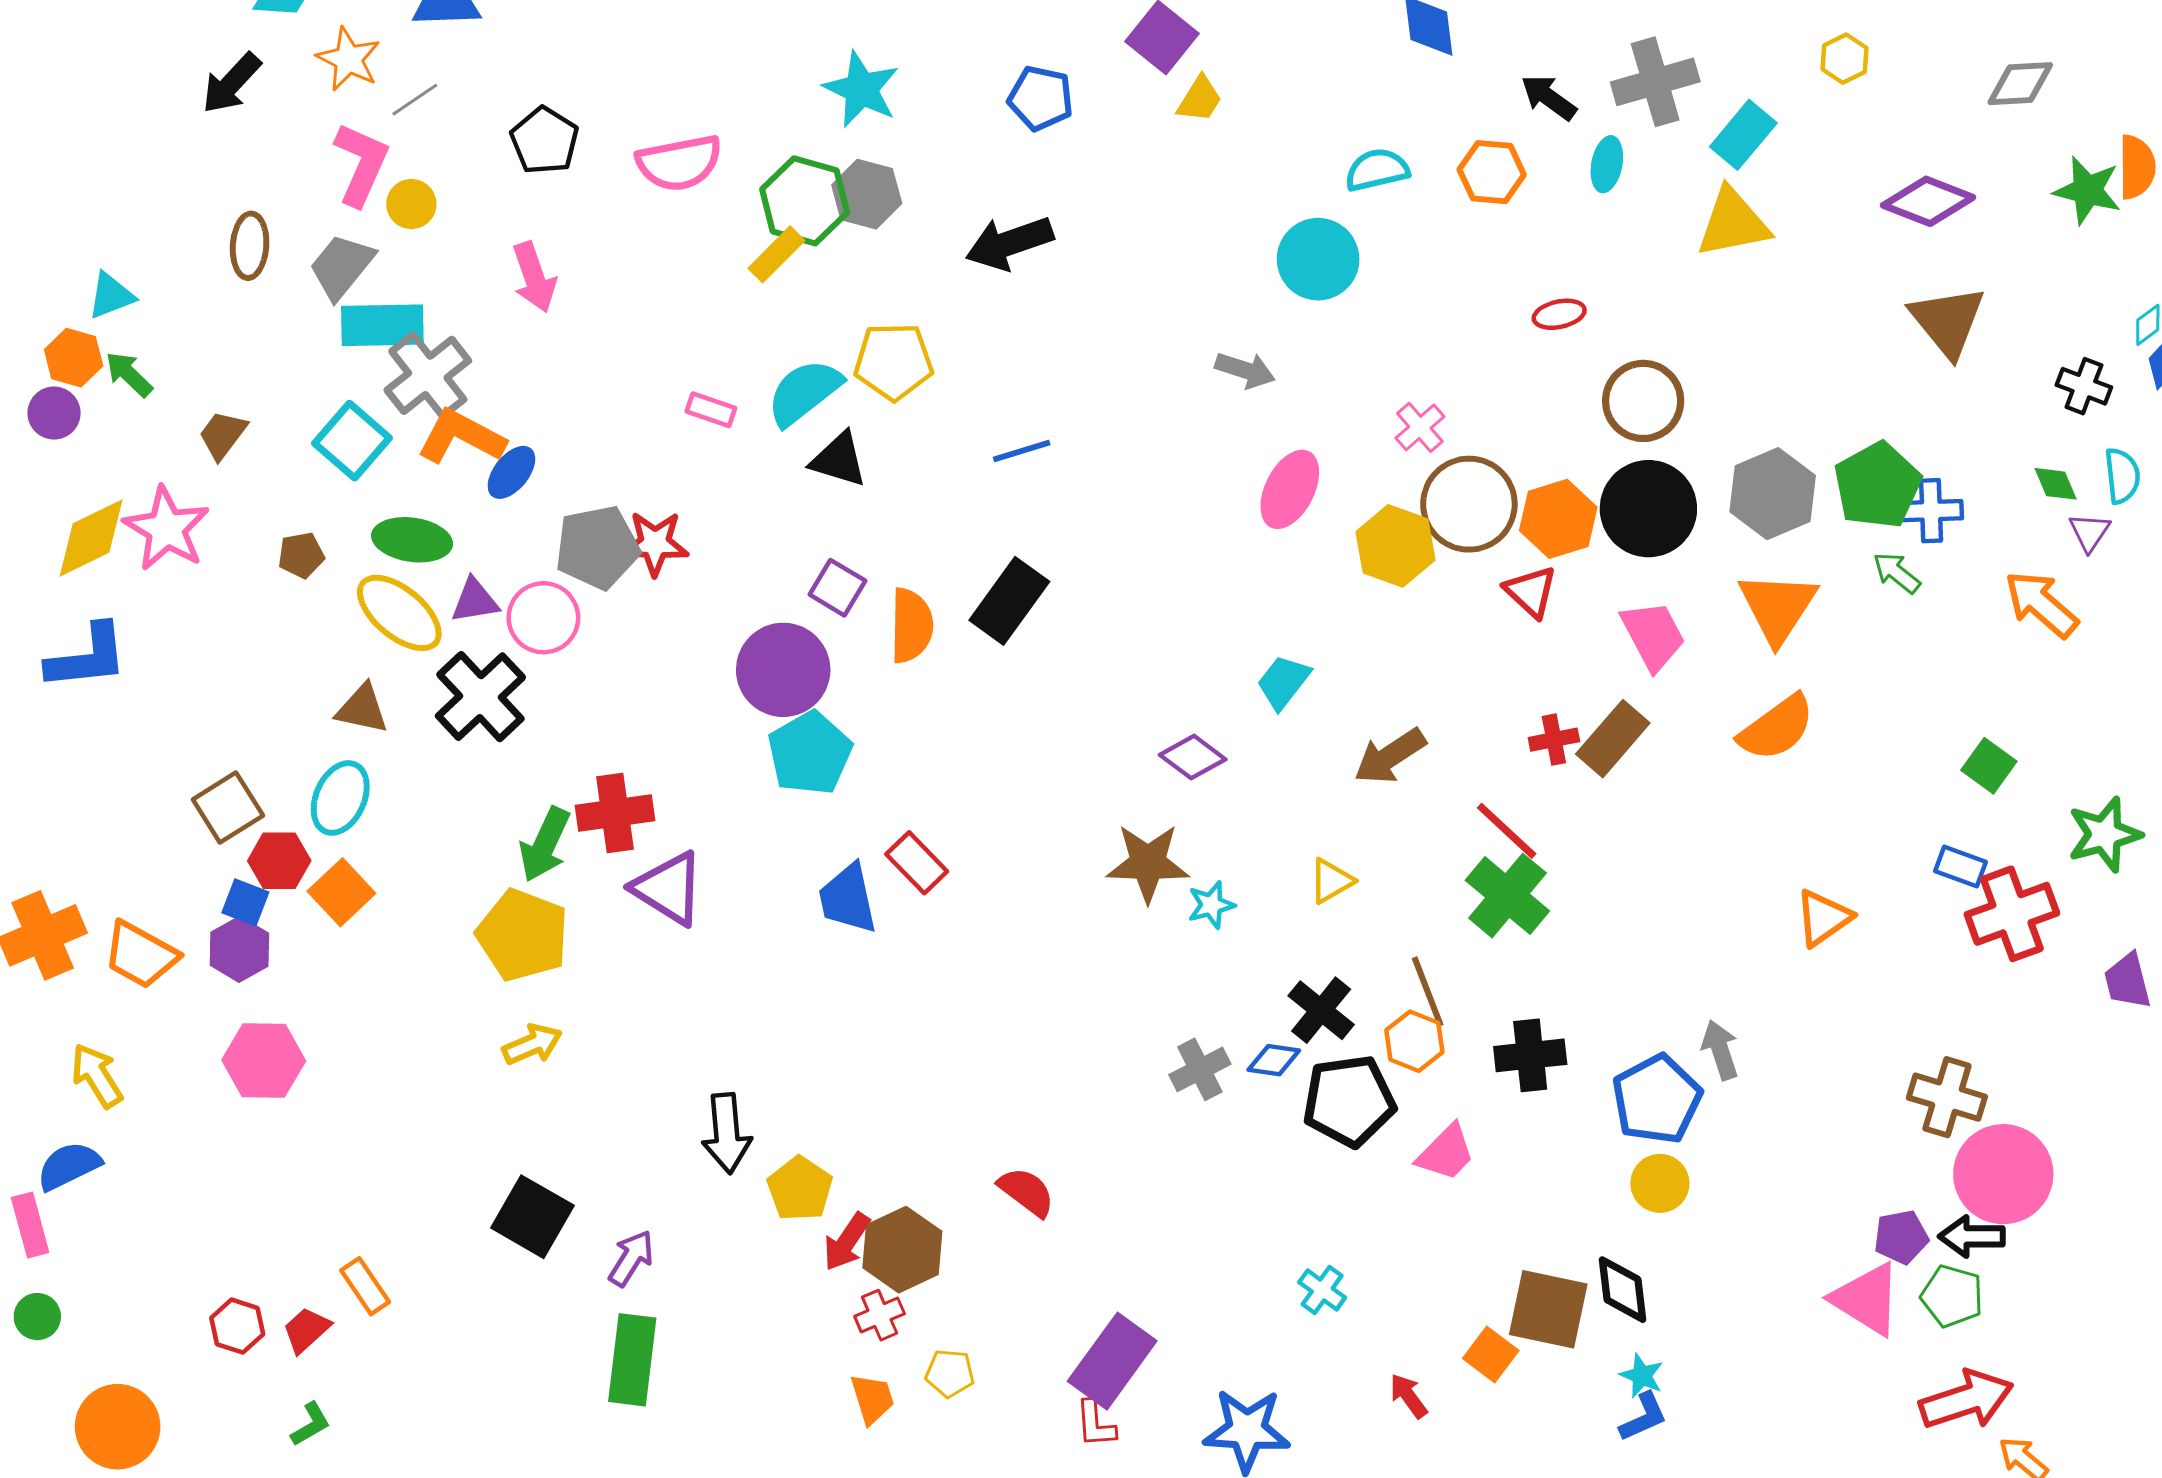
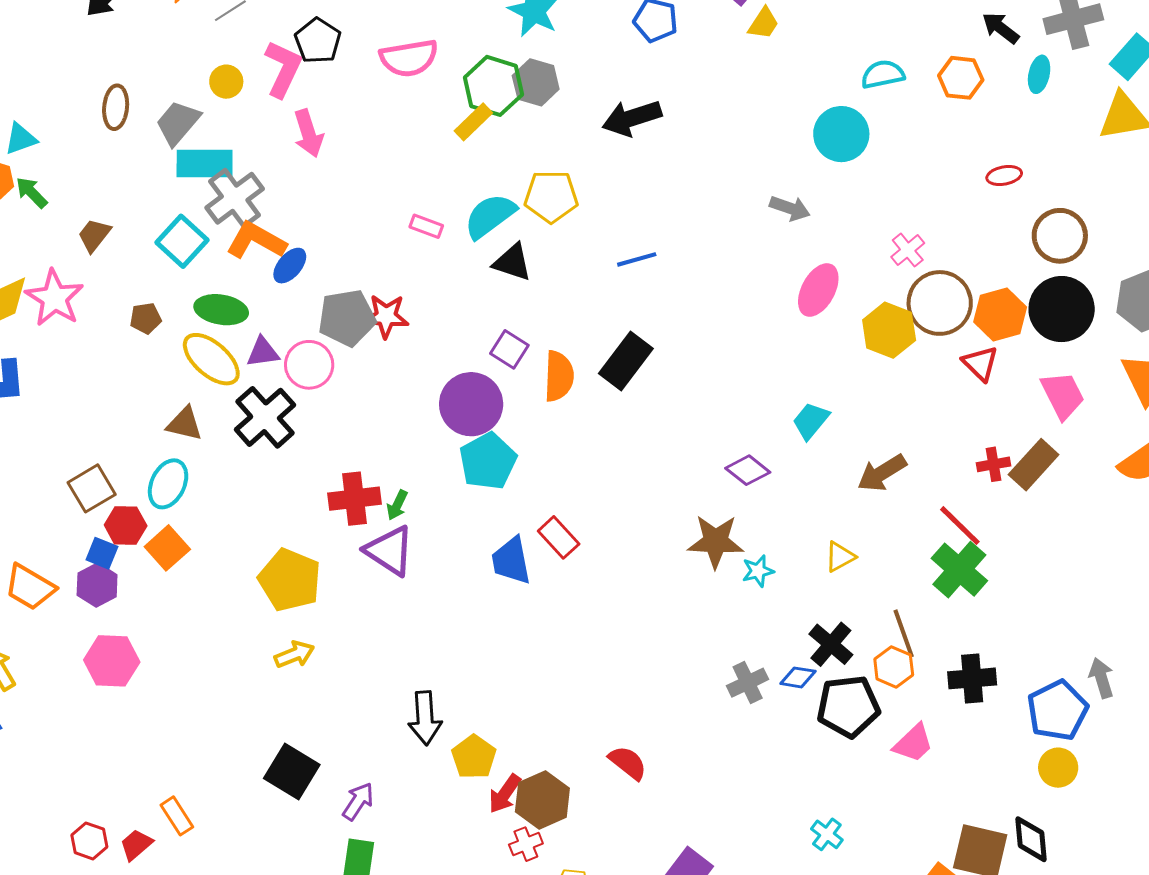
pink L-shape: (361, 164) -> (283, 69), moved
green arrow: (545, 845) -> (397, 505), moved, size x0.6

